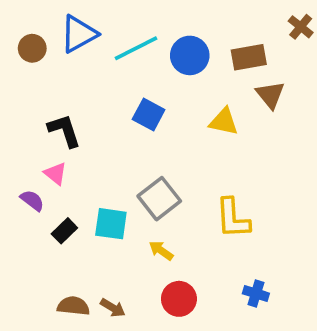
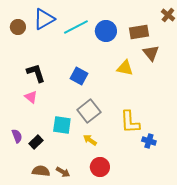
blue square: (149, 114) -> (79, 76), moved
purple semicircle: (32, 200) -> (17, 136), moved, turned 32
black rectangle: (64, 231) -> (36, 142), moved
blue cross: (256, 293) -> (149, 141), moved

